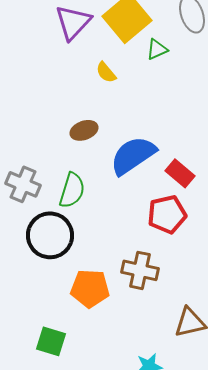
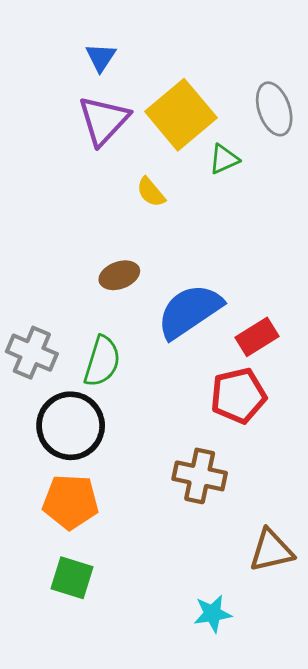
red rectangle: (180, 173) -> (257, 337), turned -72
orange pentagon: (90, 288) -> (71, 502), moved

